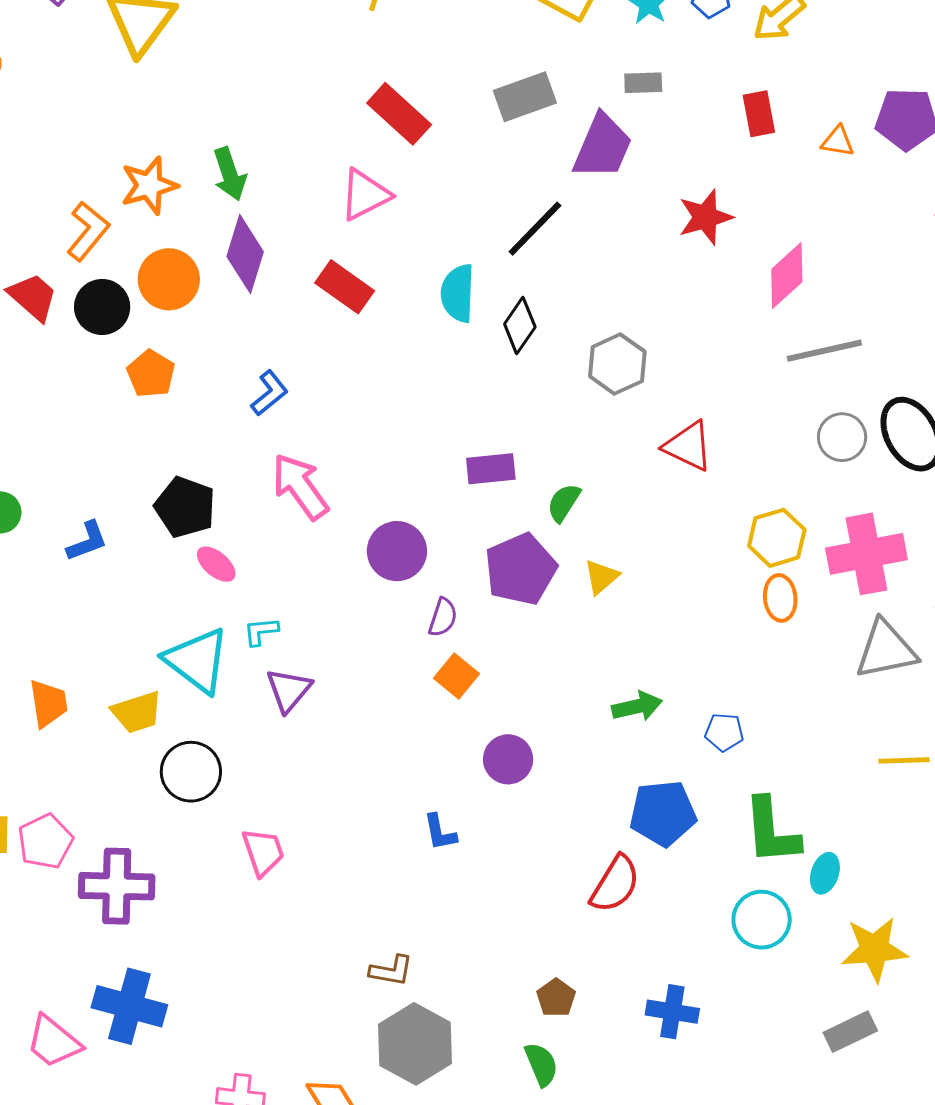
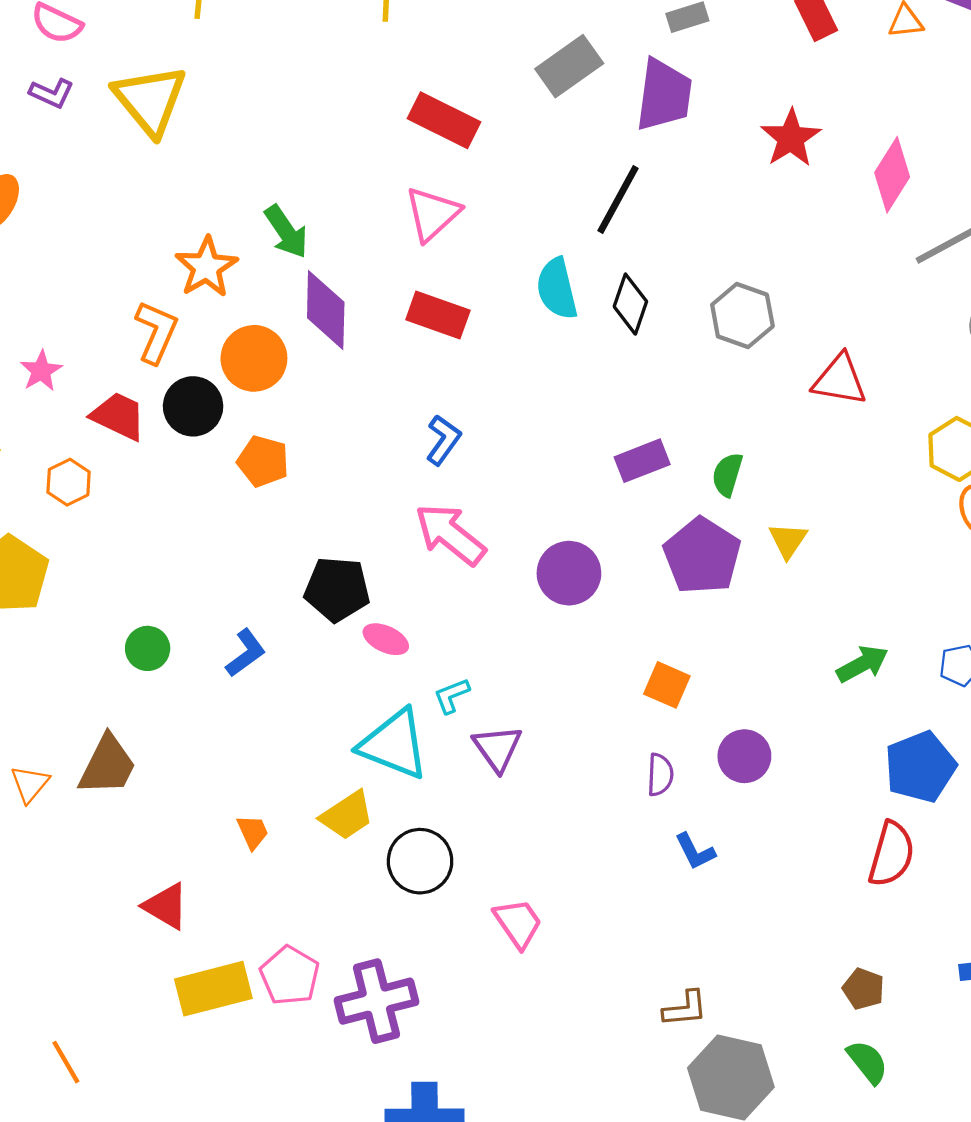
blue L-shape: (269, 393) -> (443, 440), moved
purple semicircle: (443, 617) -> (660, 775), moved
orange trapezoid: (48, 703) -> (253, 832), size x0.7

